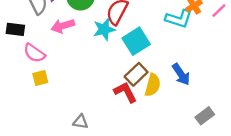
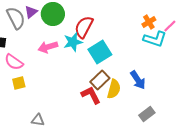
cyan L-shape: (179, 19) -> (155, 39), moved
pink arrow: (63, 26) -> (48, 47), moved
gray rectangle: (205, 116) -> (147, 114), moved
gray triangle: (80, 122) -> (38, 120), moved

